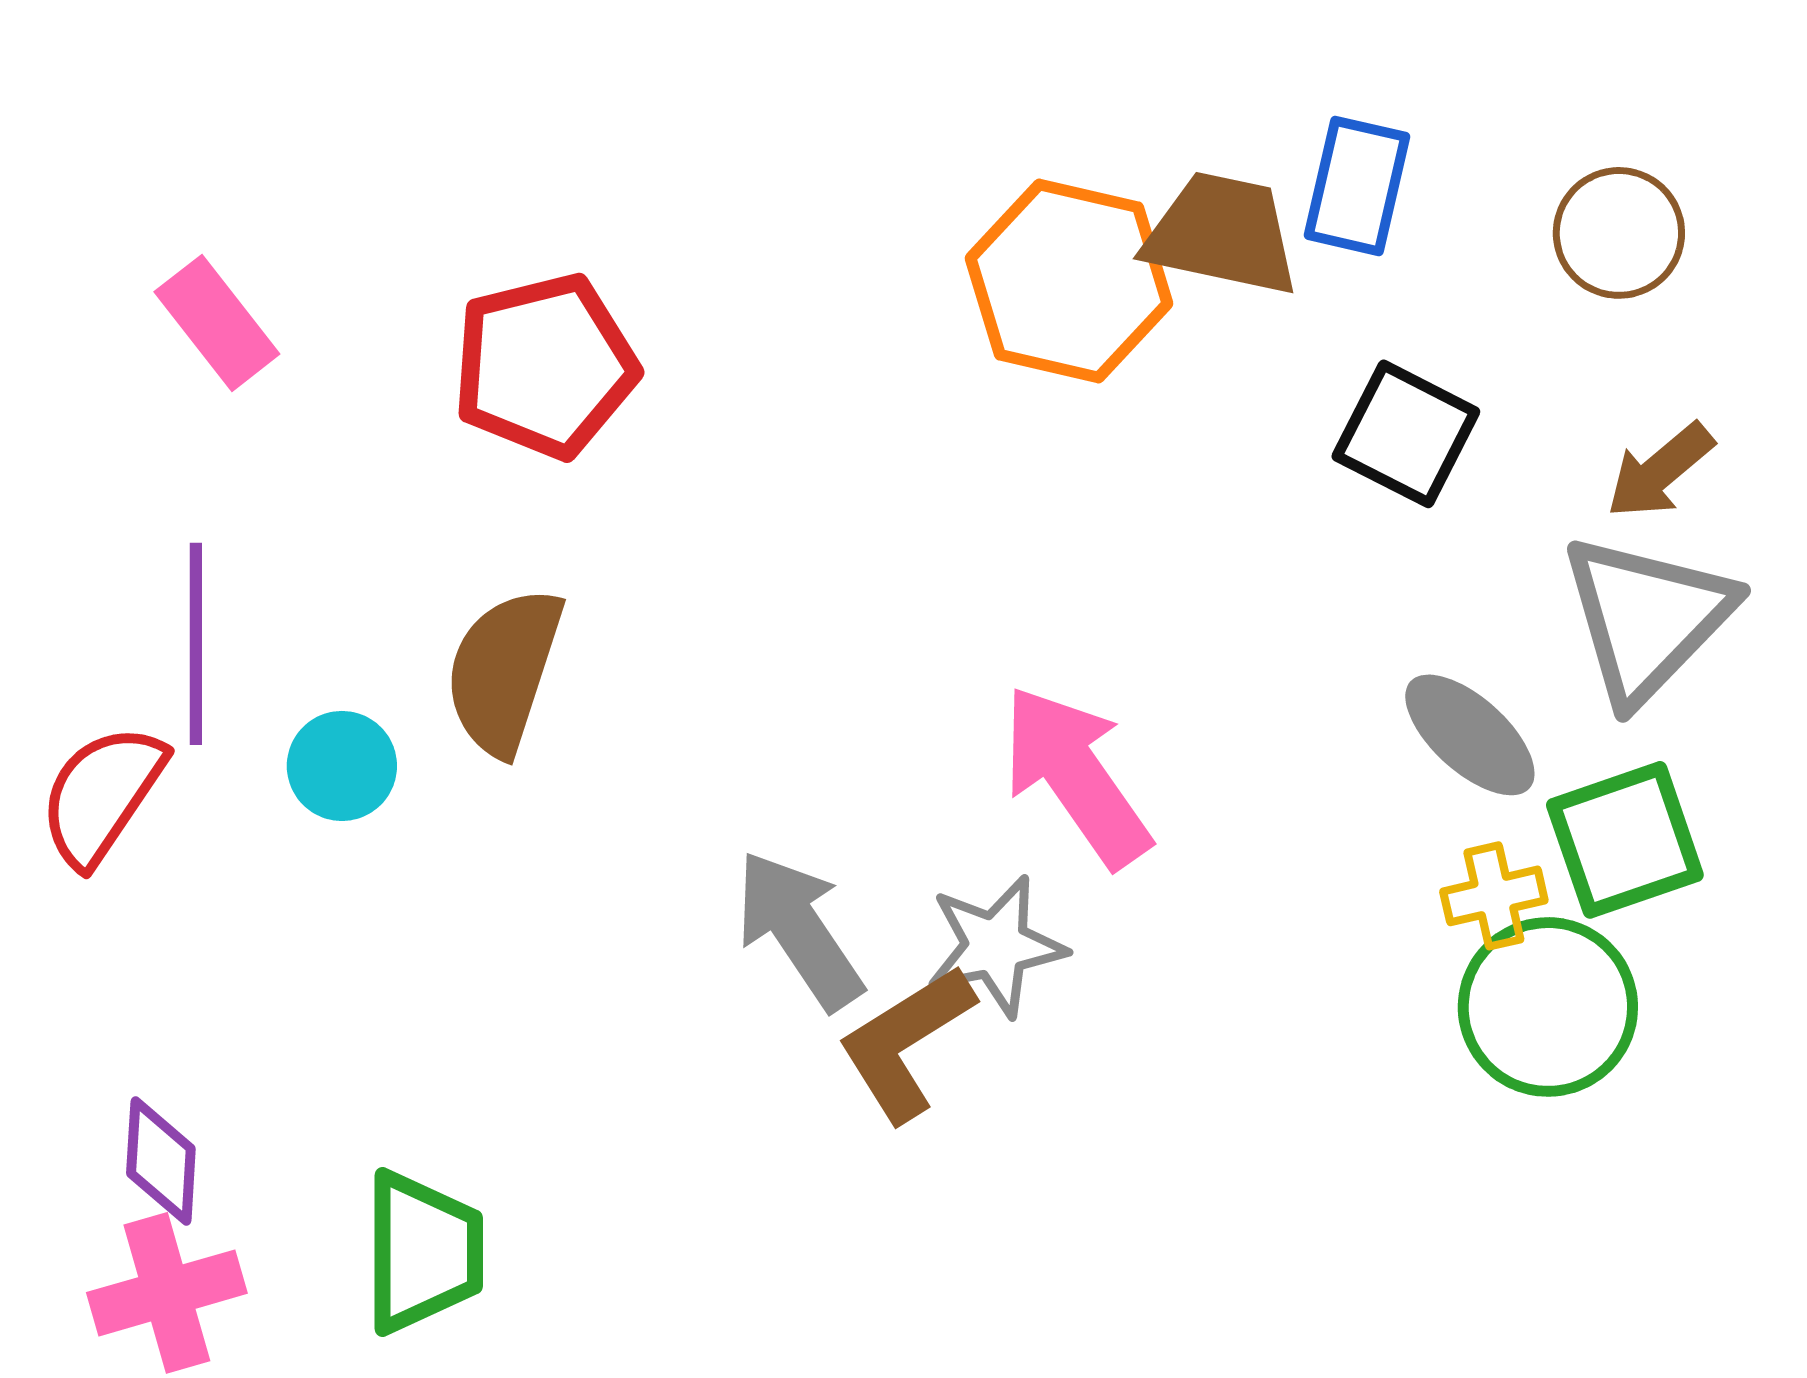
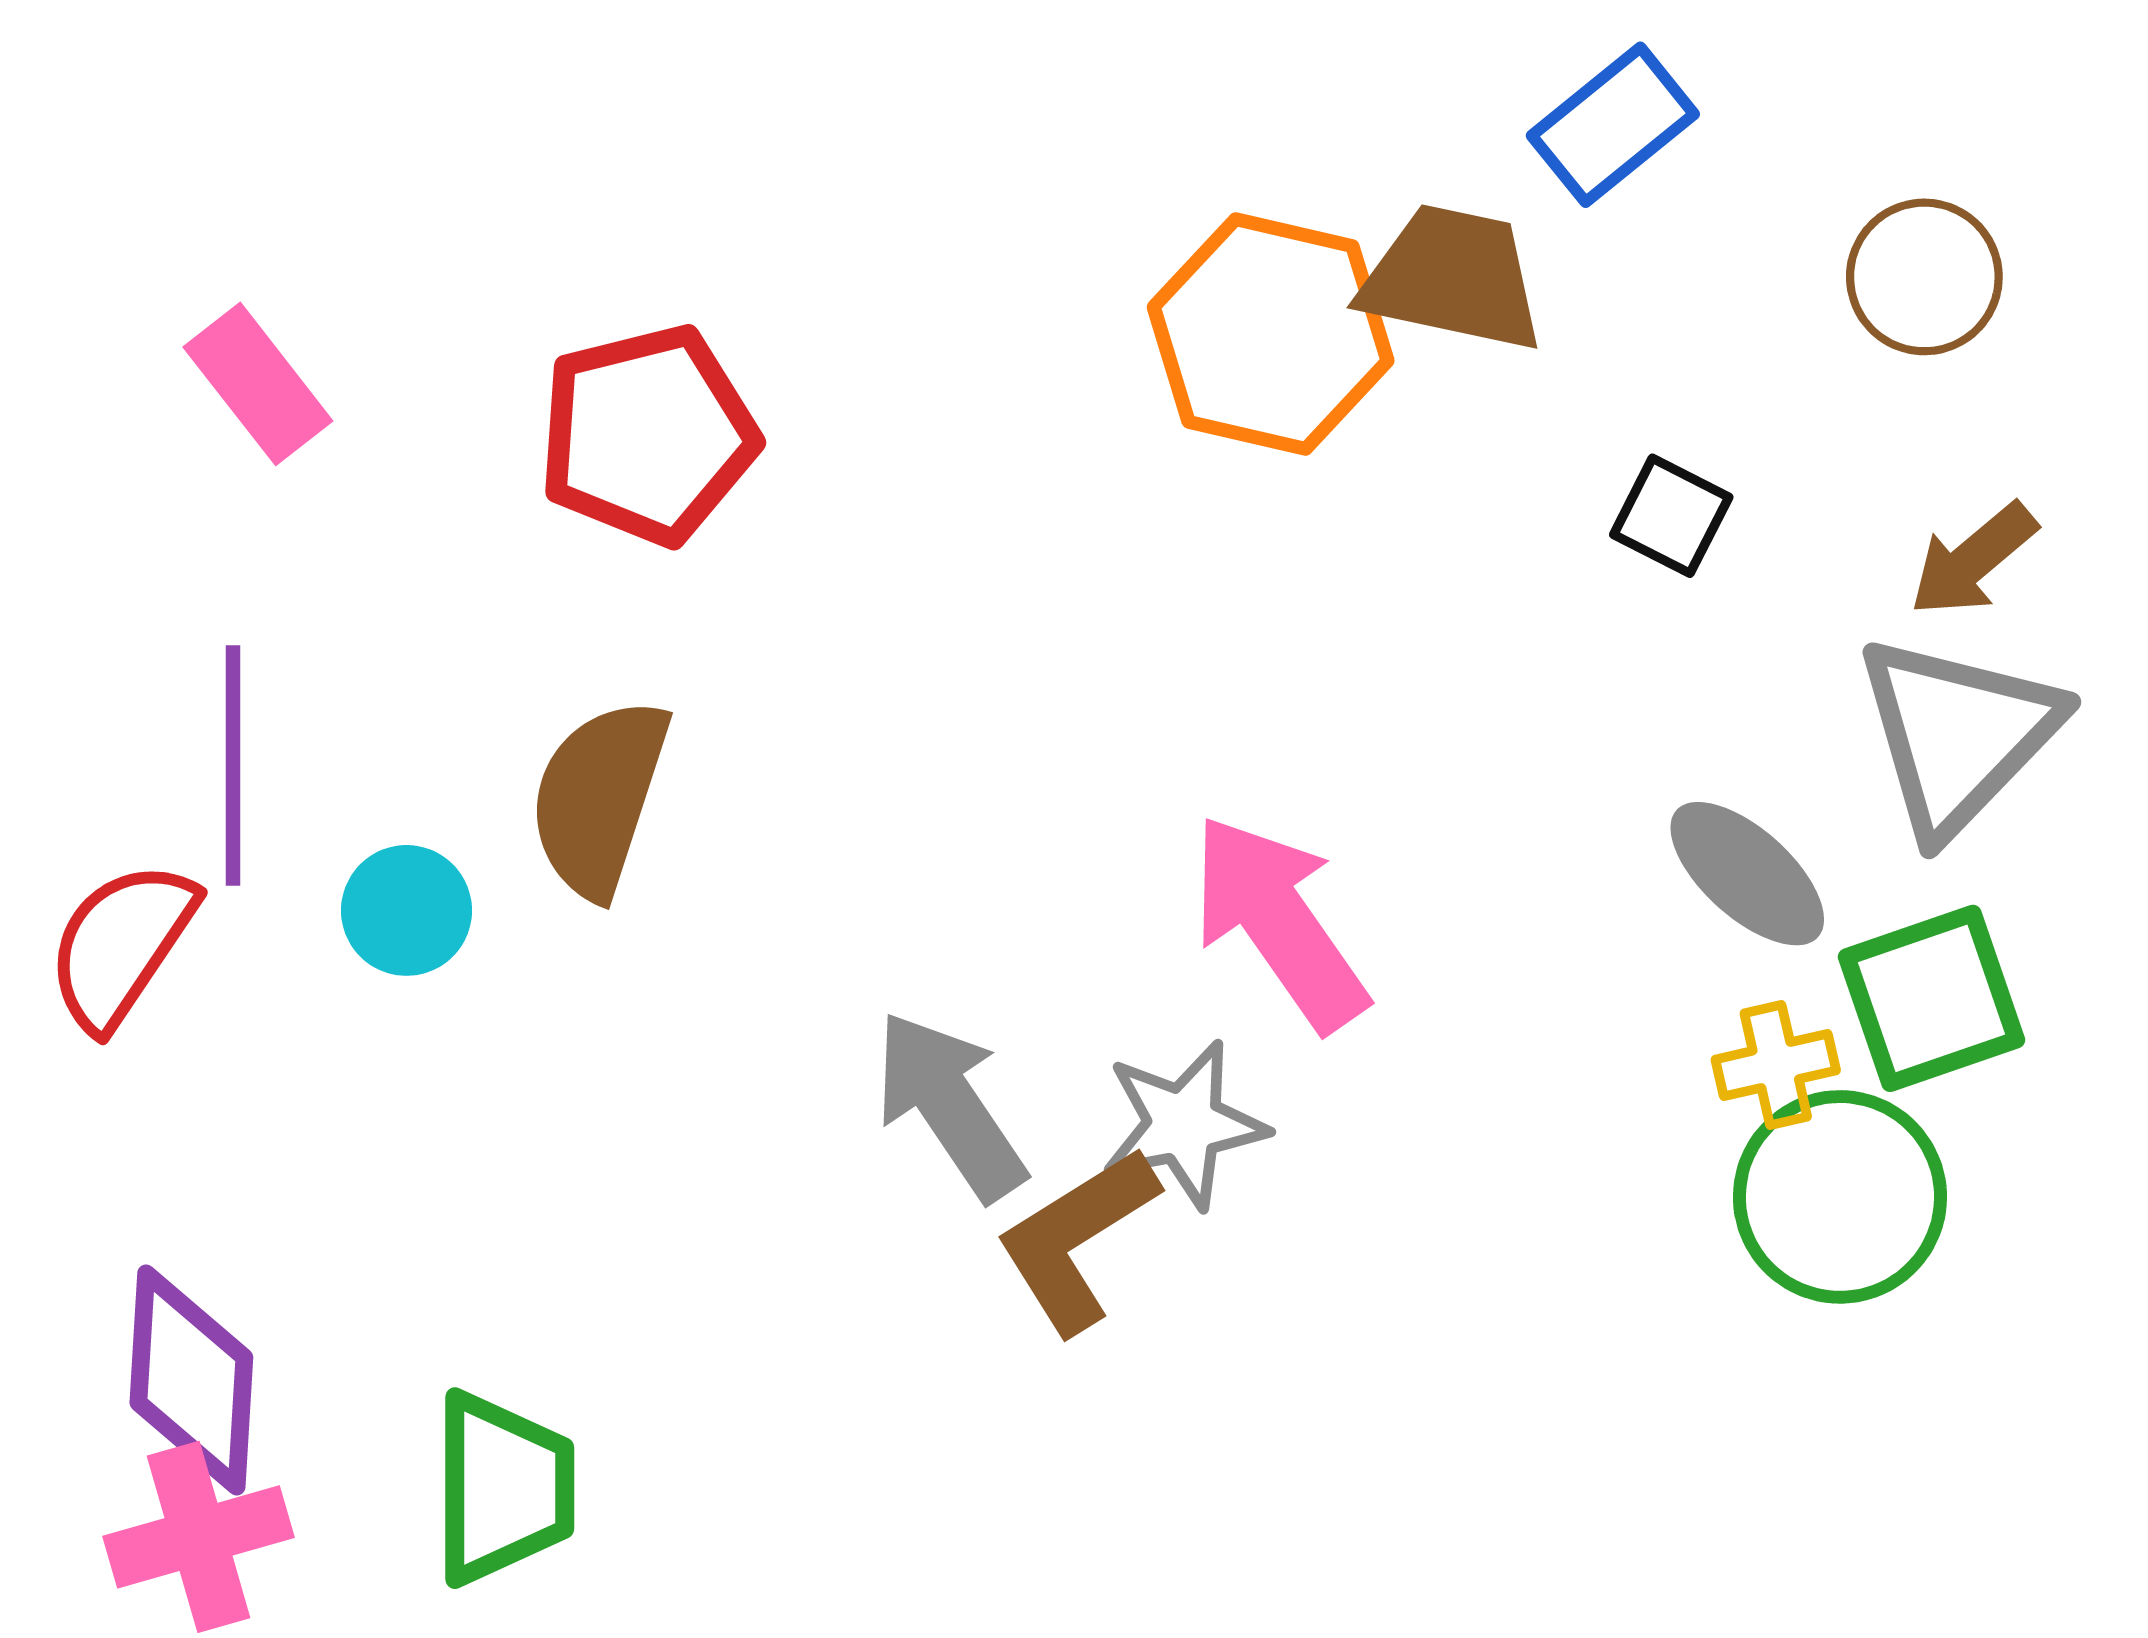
blue rectangle: (1357, 186) -> (1613, 125), moved, turned 38
black square: (1406, 434) -> (1671, 516), size x0.7
purple diamond: (161, 1161) -> (191, 1380), size x1.5

